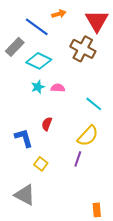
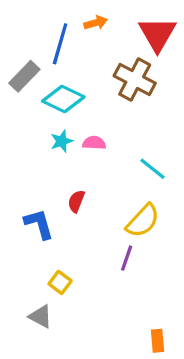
blue line: (37, 27) -> (60, 44), turned 70
yellow square: (41, 164) -> (60, 282), moved
gray triangle: (25, 195) -> (41, 316), size x0.7

